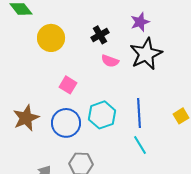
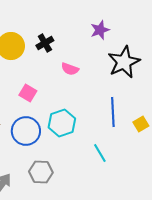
black cross: (100, 35) -> (45, 43), moved
black star: (146, 54) -> (124, 62), moved
blue line: (139, 113) -> (113, 112), moved

